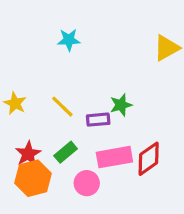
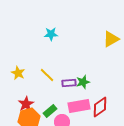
green star: (121, 105) -> (83, 82), moved
green rectangle: (66, 152) -> (50, 111), moved

